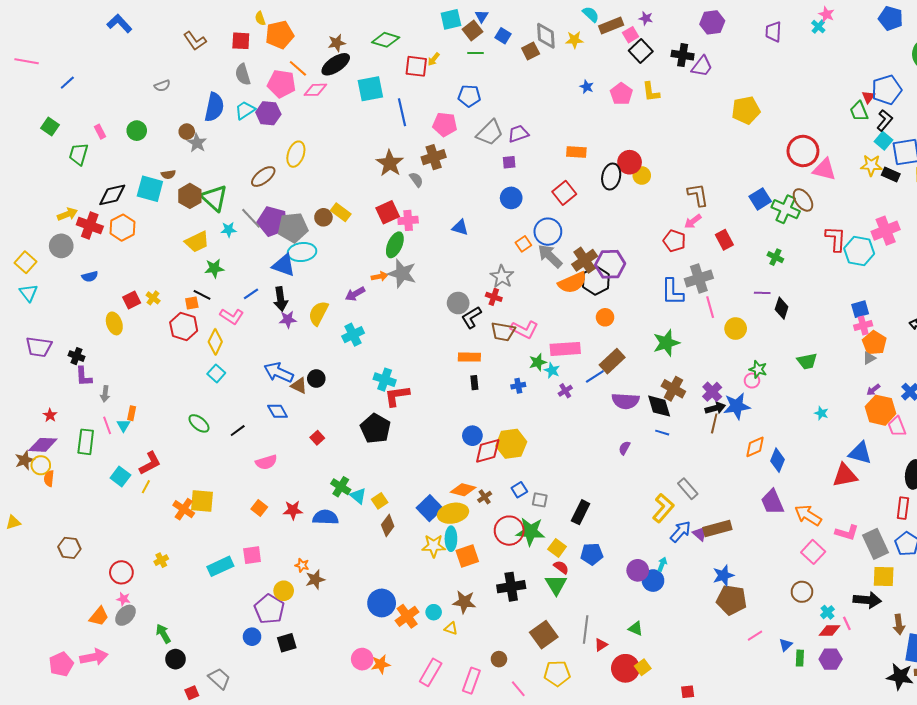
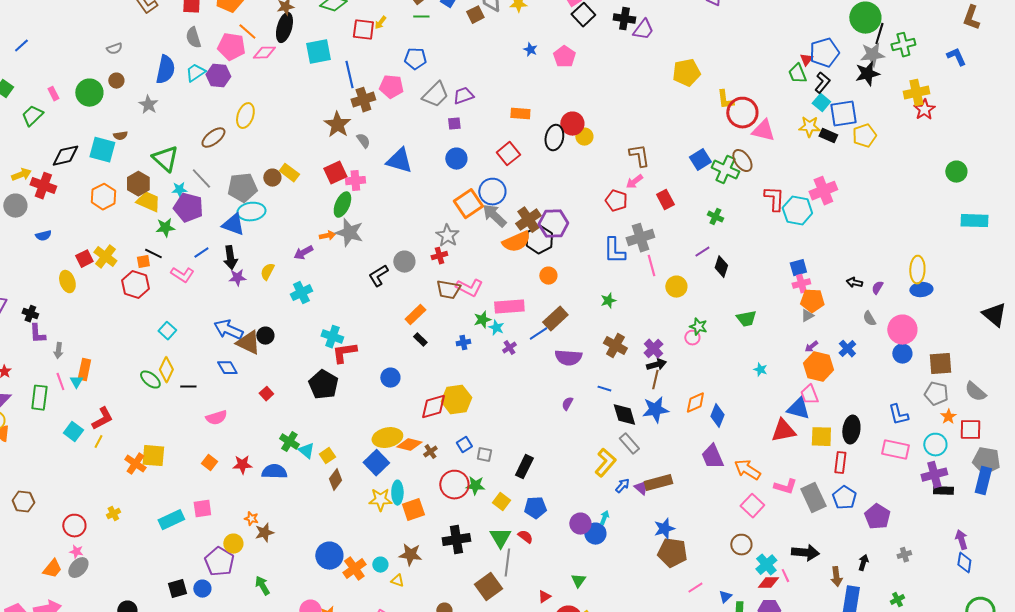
black ellipse: (336, 64) -> (284, 28), turned -40
yellow L-shape: (651, 92) -> (725, 100), moved
green circle: (137, 131) -> (89, 93), size x1.4
brown circle: (187, 132) -> (116, 81), moved
green trapezoid: (79, 154) -> (32, 116), turned 30
brown cross: (434, 157) -> (363, 100), moved
brown hexagon: (190, 196) -> (138, 184), moved
purple pentagon: (272, 221) -> (188, 208), moved
orange hexagon: (122, 228) -> (103, 197), moved
blue triangle: (460, 228) -> (399, 161), moved, size x1.6
yellow trapezoid: (197, 242) -> (148, 202), turned -130
orange square: (523, 244) -> (468, 204), size x1.8
purple line: (762, 293) -> (702, 252), turned -35
red cross: (494, 297) -> (439, 256), turned -35
yellow cross: (153, 298) -> (105, 257), size x1.6
yellow semicircle: (318, 313) -> (267, 272), size x0.7
black L-shape: (471, 317) -> (378, 276), moved
yellow diamond: (215, 342) -> (166, 370), moved
green star: (666, 343) -> (608, 301), size x0.6
orange pentagon: (874, 343) -> (812, 301), turned -30
orange rectangle: (469, 357) -> (415, 315), turned -45
black rectangle: (474, 383) -> (420, 340), turned -40
brown triangle: (299, 386) -> (248, 343), size x1.5
black diamond: (659, 406) -> (624, 415), moved
blue star: (737, 406) -> (655, 410), moved
orange rectangle: (132, 413) -> (84, 370), size x1.5
pink trapezoid: (897, 426) -> (809, 395), moved
black line: (238, 431) -> (188, 387), turned 35
blue circle: (472, 436) -> (390, 378), moved
yellow ellipse: (453, 513) -> (387, 438), moved
green star: (531, 532) -> (475, 486), size x0.7
blue arrow: (681, 532) -> (622, 486), size x0.7
red semicircle: (561, 567) -> (525, 537), moved
yellow square: (884, 576) -> (821, 437), moved
cyan cross: (827, 612) -> (766, 565), size x1.5
green triangle: (636, 629) -> (578, 581), turned 42
gray line: (586, 630) -> (507, 563), moved
green arrow: (163, 634) -> (262, 586), moved
black square: (287, 643) -> (177, 589), moved

